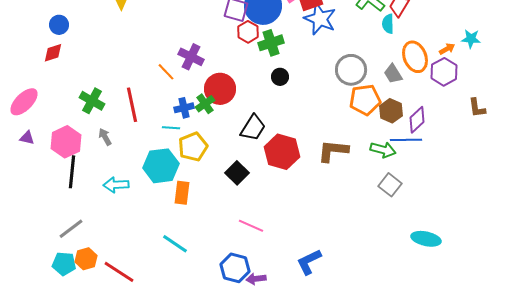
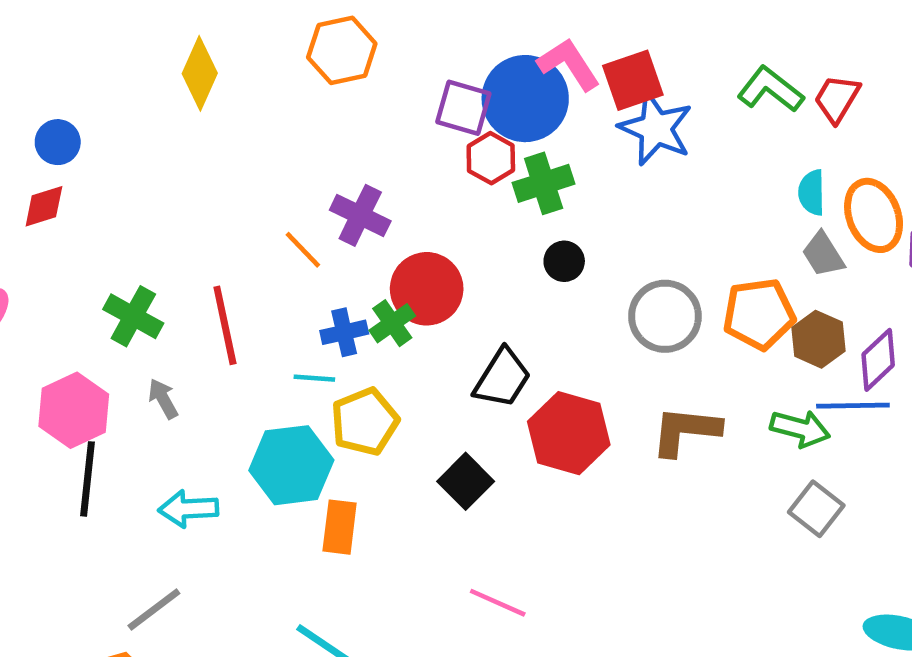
cyan semicircle: (388, 24) -> (812, 193), moved
gray circle: (351, 70) -> (665, 316), moved
gray line: (71, 229) -> (154, 610), moved

